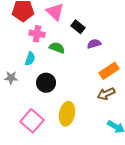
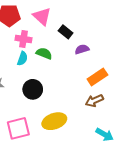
cyan semicircle: (30, 59) -> (22, 59), moved
yellow ellipse: (67, 114) -> (54, 121), turned 60
pink square: (32, 121) -> (18, 128), turned 35

